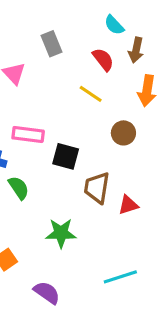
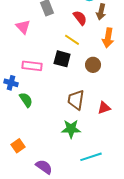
black square: (66, 156) -> (62, 59), moved
red triangle: (128, 205) -> (104, 108), moved
green star: (61, 233) -> (71, 129), moved

